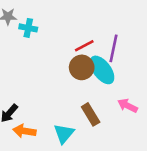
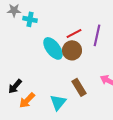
cyan ellipse: (102, 70) -> (53, 48), moved
orange arrow: (24, 131) -> (27, 100), turned -54

